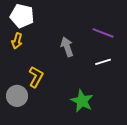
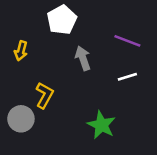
white pentagon: (22, 16) -> (62, 20), moved, turned 30

